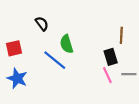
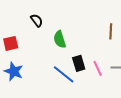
black rectangle: (111, 57) -> (79, 63), moved
blue line: (55, 60) -> (64, 74), moved

